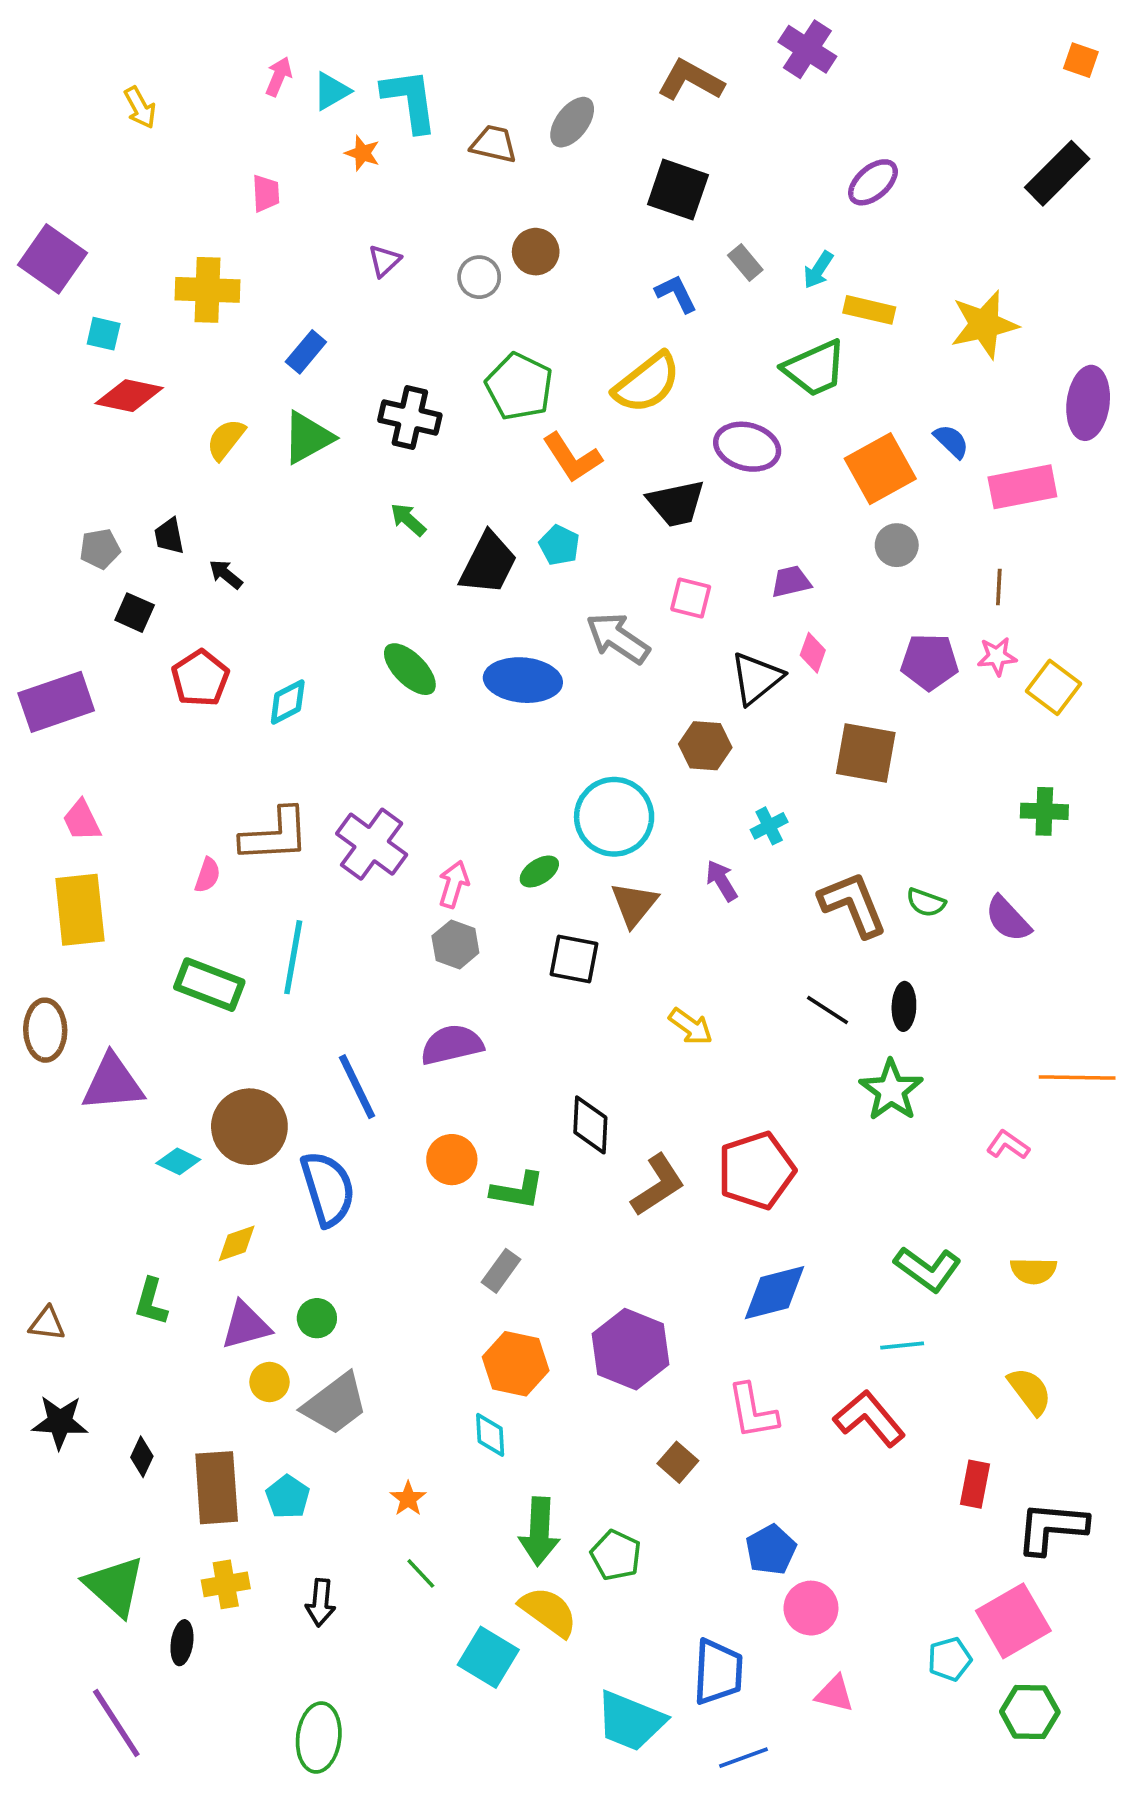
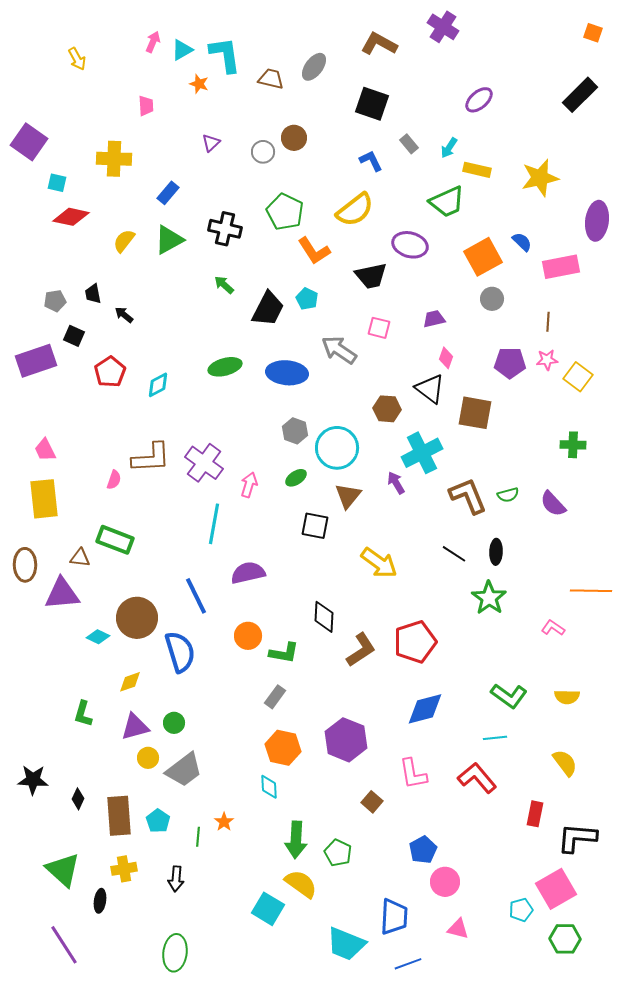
green ellipse: (410, 669) -> (225, 367), turned -60
black triangle: (756, 678) -> (430, 389), moved, turned -44
purple rectangle: (56, 702) -> (36, 361), moved
cyan cross: (769, 826) -> (422, 453), size x2.0
green semicircle: (926, 902) -> (508, 495), turned -35
gray hexagon: (455, 944) -> (295, 431), moved
cyan line: (293, 957) -> (214, 524), moved
yellow arrow: (691, 1026) -> (379, 563), size x1.5
brown triangle: (47, 1324) -> (80, 558), moved
green line: (421, 1573) -> (198, 837), moved, turned 48

